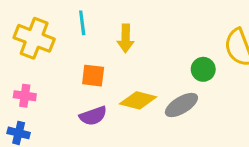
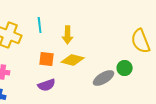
green circle: (203, 69) -> (125, 68), moved
yellow diamond: (138, 100) -> (73, 60), moved

